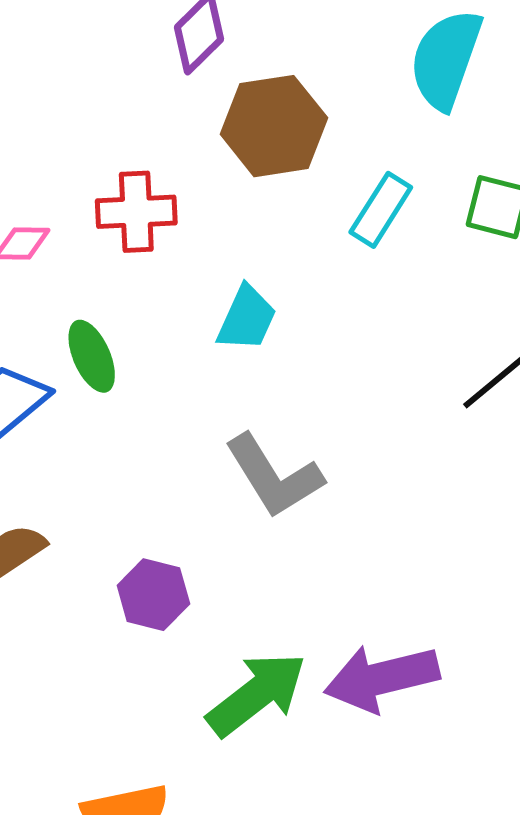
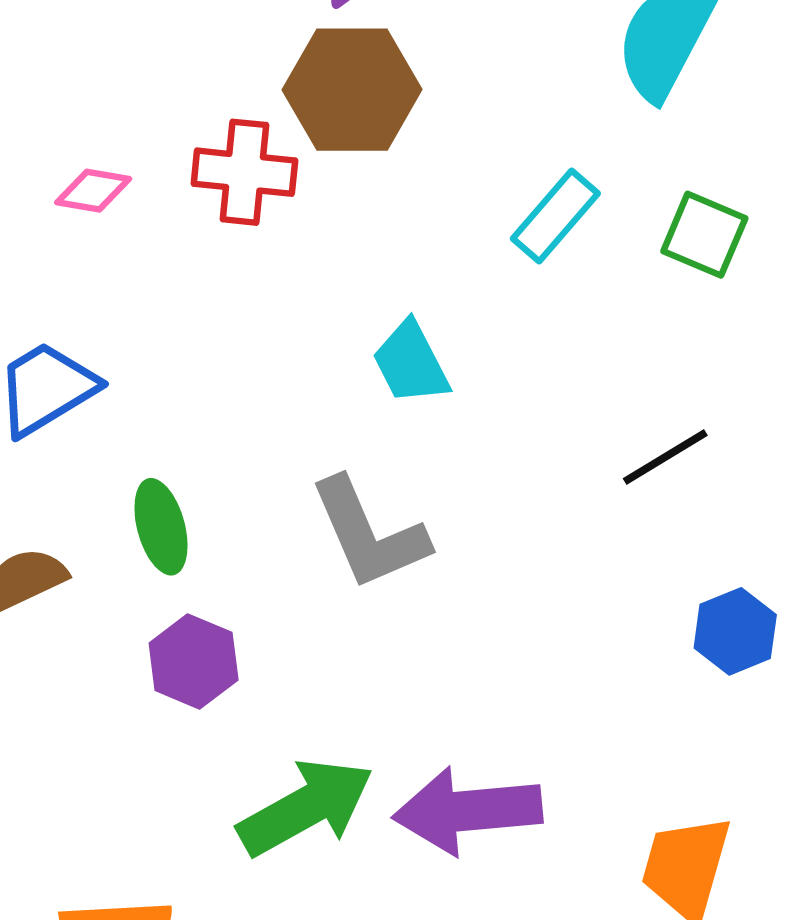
brown hexagon: (274, 126) -> (352, 90), moved
cyan trapezoid: (247, 318) -> (411, 363), moved, turned 120
green ellipse: (92, 356) -> (161, 527), moved

